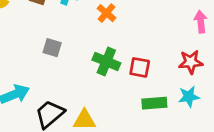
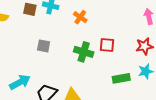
red square: (140, 67) -> (107, 45), moved

